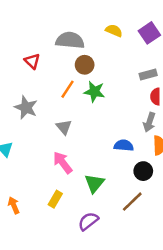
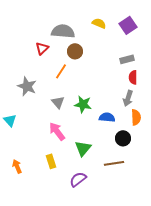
red triangle: (32, 61) -> (42, 48), moved, turned 32
green star: (94, 92) -> (83, 104), moved
yellow rectangle: (55, 199) -> (51, 161), turned -48
brown line: (132, 202) -> (114, 163), turned 36

